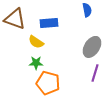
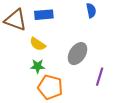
blue rectangle: (49, 23) -> (44, 15), moved
gray ellipse: (92, 47) -> (78, 54), moved

